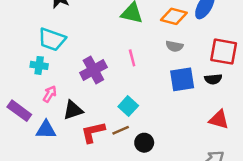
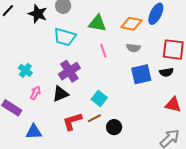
cyan trapezoid: (52, 39) -> (65, 37), moved
pink line: (132, 58) -> (103, 51), moved
cyan cross: (39, 65) -> (25, 70), turned 32
black triangle: (73, 110) -> (60, 94), moved
blue triangle: (46, 130) -> (34, 132), moved

